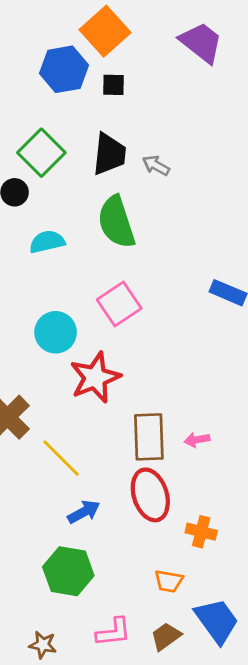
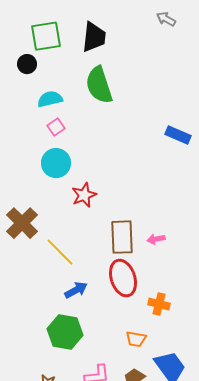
green square: (41, 153) -> (46, 36), turned 36
gray arrow: (156, 165) -> (166, 19), moved
pink square: (119, 304) -> (56, 127), moved, size x0.6
red star: (95, 378) -> (84, 195), size x0.7

